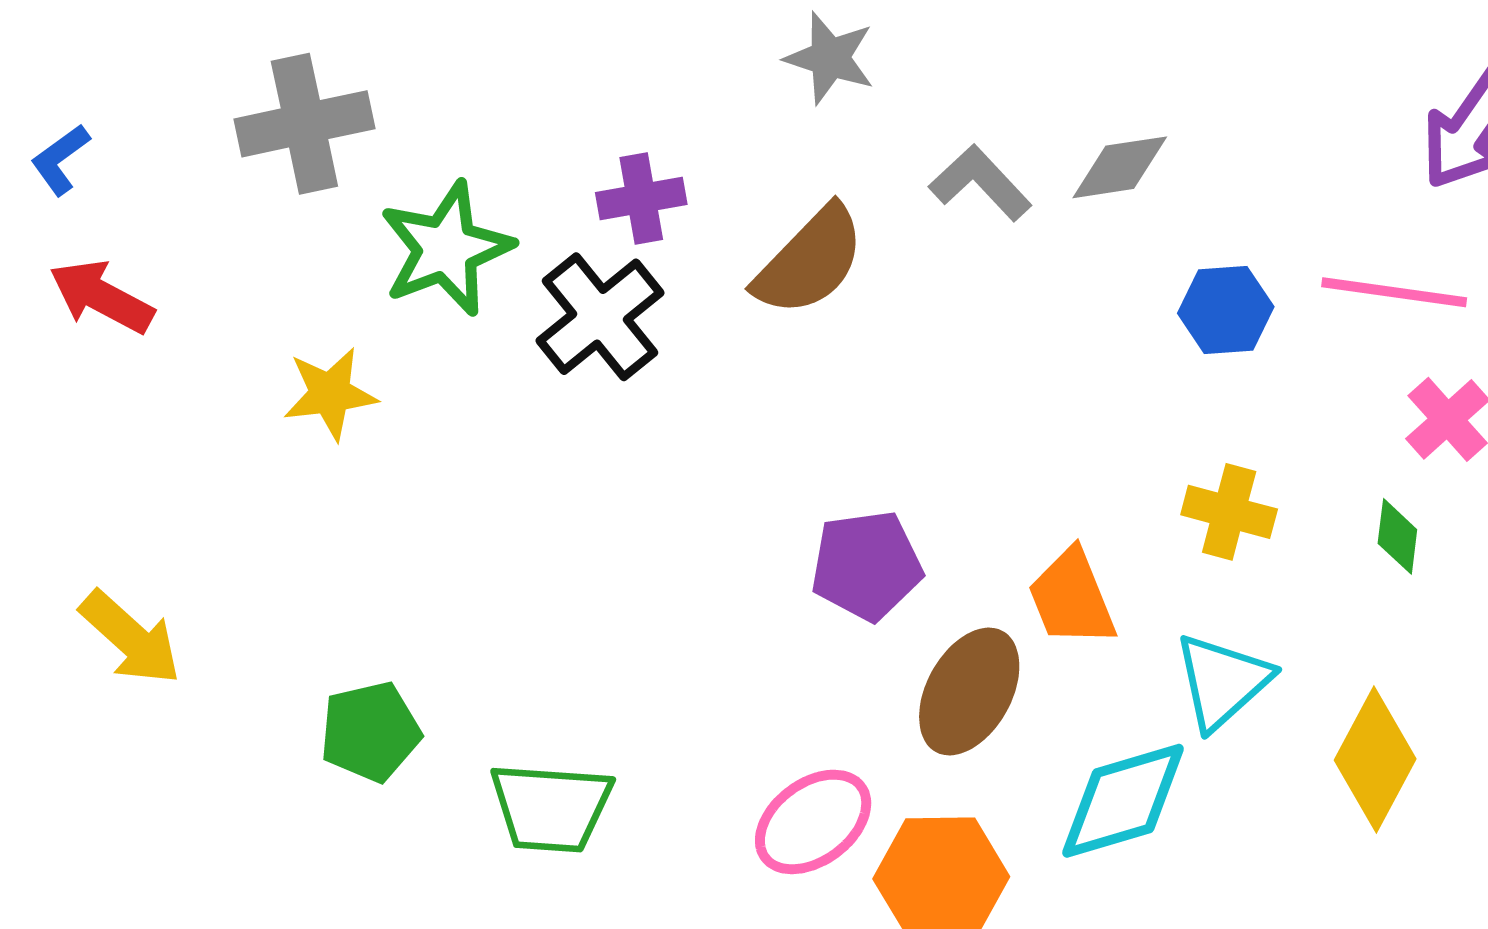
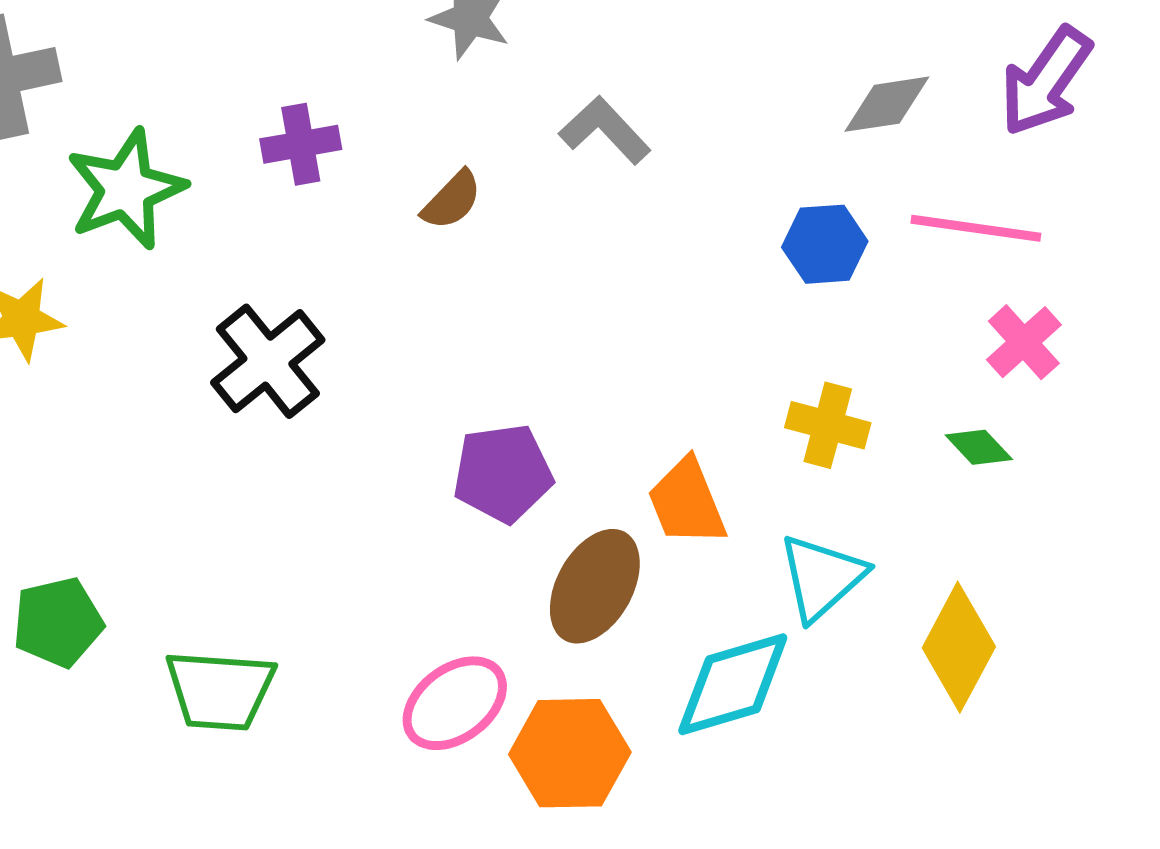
gray diamond: (1120, 167) -> (887, 104), moved
brown semicircle: (810, 261) -> (452, 200), size x0.6
black cross: (600, 317) -> (268, 361), moved
green diamond: (1397, 536) -> (979, 447), turned -50

